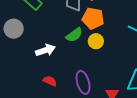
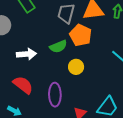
yellow circle: (96, 41) -> (76, 67), moved
red semicircle: (50, 81) -> (23, 85), size x1.5

